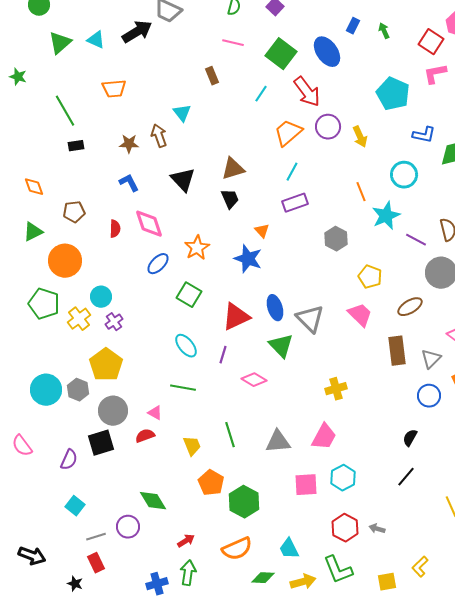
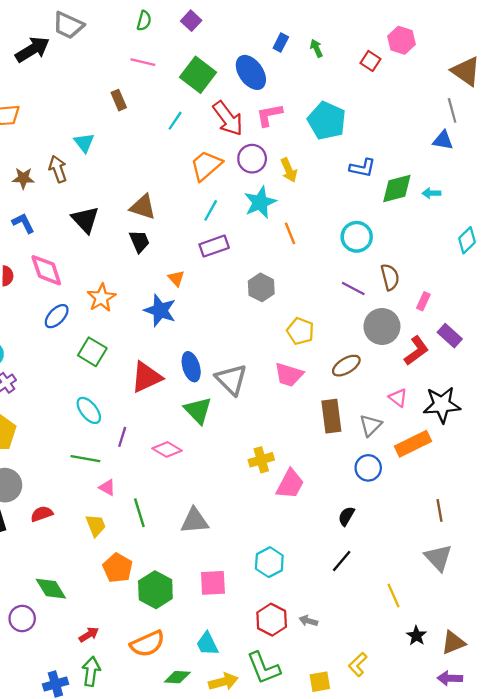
red square: (431, 42) -> (370, 61), size x0.7
pink L-shape: (435, 74) -> (269, 115), moved
brown triangle: (233, 169) -> (143, 207), turned 35
cyan circle: (404, 175) -> (357, 237), moved
cyan star: (386, 216) -> (260, 202), moved
pink trapezoid: (360, 315) -> (289, 375), turned 152
purple line: (223, 355) -> (122, 437), moved
pink triangle: (155, 413) -> (107, 487), moved
pink trapezoid: (324, 437) -> (290, 484), moved
pink square: (306, 485) -> (213, 583), moved

